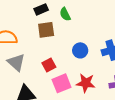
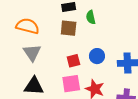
red square: (49, 65) -> (73, 61), moved

